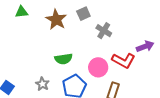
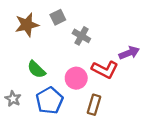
brown star: (56, 19) -> (27, 25), turned 30
green semicircle: (63, 59) -> (36, 69), turned 54

